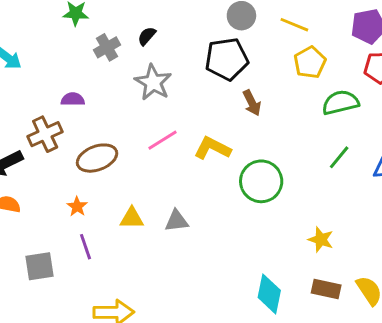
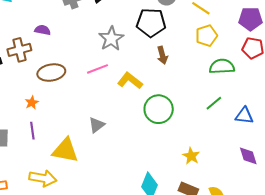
gray star: (153, 82) -> (111, 39), moved
yellow triangle: (132, 218) -> (65, 150), moved, size x1.6
gray triangle: (177, 221) -> (97, 125), turned -42

